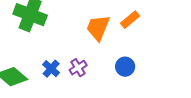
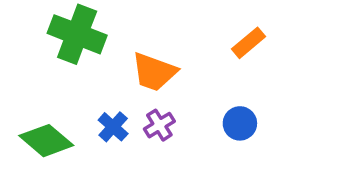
orange trapezoid: (98, 28) -> (154, 72), moved, turned -92

